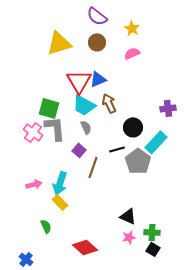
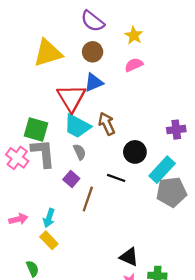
blue triangle: (98, 79) -> (94, 82), moved
black line: (117, 149) -> (116, 178), turned 35
gray pentagon: (138, 161) -> (171, 192), moved, turned 30
cyan arrow: (60, 183) -> (49, 218), size x0.7

